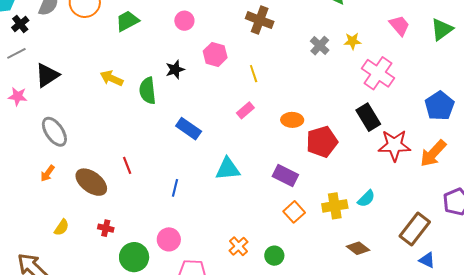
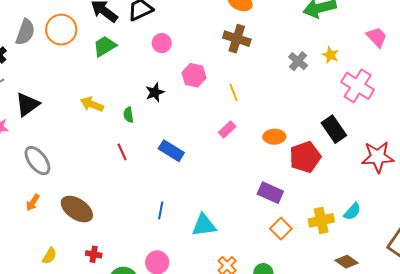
yellow star: (352, 41) -> (331, 55), turned 30
green semicircle: (148, 91) -> (128, 115), size x0.6
black rectangle: (368, 117) -> (334, 129), moved
red line: (127, 165) -> (122, 152), moved
cyan triangle: (228, 169) -> (204, 225), moved

